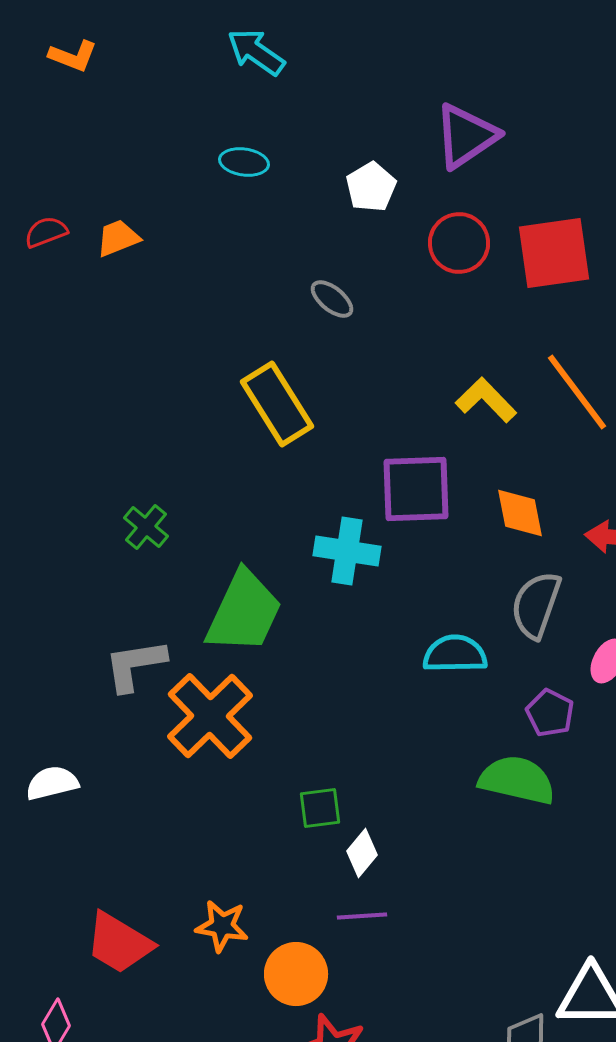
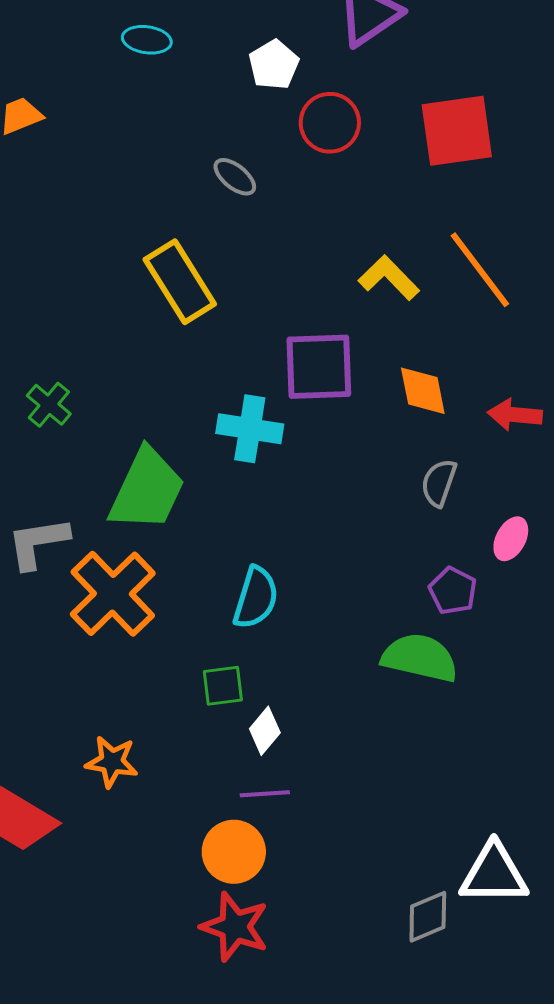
red circle: (459, 243) -> (330, 123), moved
gray semicircle: (536, 605) -> (439, 483), size x0.7
cyan semicircle: (455, 654) -> (256, 598), moved, turned 108
orange star: (222, 926) -> (112, 762), moved
orange circle: (296, 974) -> (234, 852), moved

